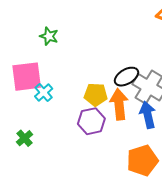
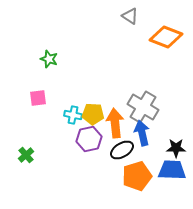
pink square: (27, 77) -> (38, 98), moved, size x0.6
black ellipse: (126, 77) -> (122, 150), moved
cyan cross: (44, 92) -> (73, 115), moved, turned -36

